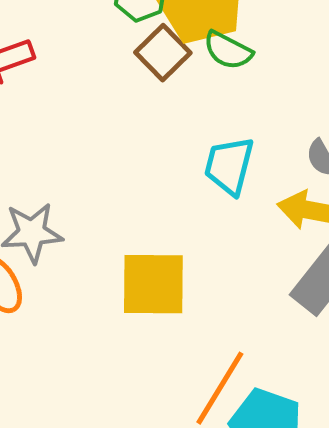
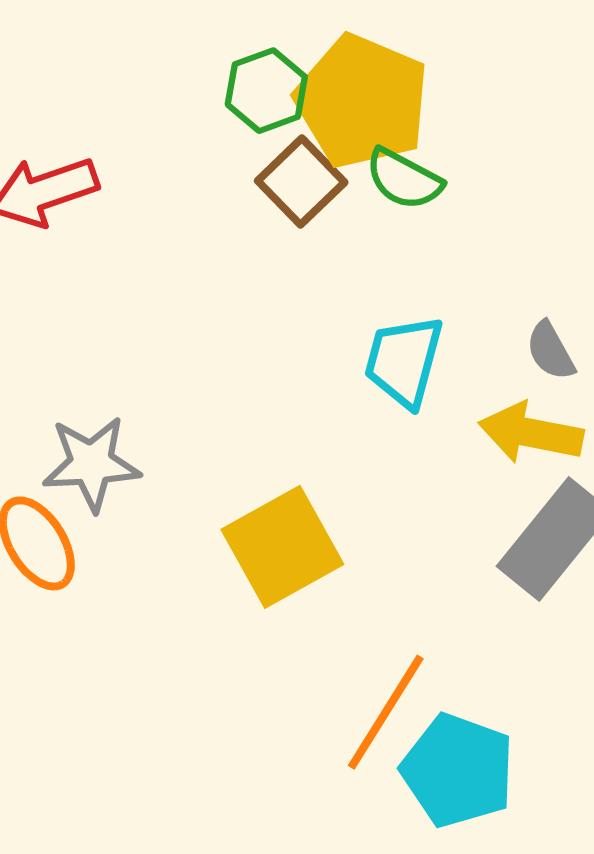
yellow square: (153, 284) -> (282, 547), turned -30

